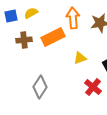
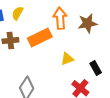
yellow semicircle: (31, 13) -> (17, 13), turned -32

